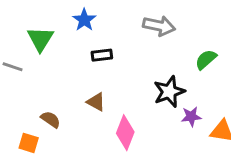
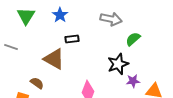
green triangle: (40, 39) -> (26, 16), moved
green semicircle: (206, 59) -> (133, 39), moved
brown triangle: (96, 102) -> (54, 59), moved, size x1.6

